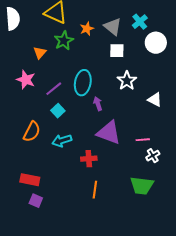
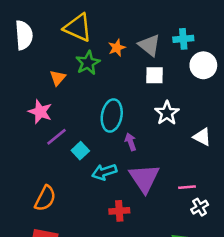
cyan cross: (140, 22) -> (183, 39), turned 35
purple line: (54, 89) -> (56, 137), moved
orange semicircle: (32, 132) -> (45, 198), moved
purple triangle: (109, 133) -> (144, 178), turned 36
cyan arrow: (62, 141) -> (104, 172), moved

